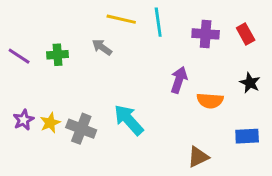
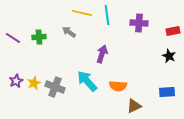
red rectangle: (246, 34) -> (173, 31), moved, turned -72
purple arrow: (179, 80) -> (102, 54), moved
orange semicircle: (210, 101) -> (118, 86), moved

